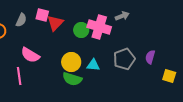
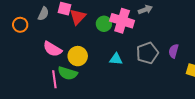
yellow circle: (71, 62) -> (78, 56), moved
pink line: (19, 76) -> (54, 79), moved
green semicircle: (72, 79) -> (68, 73), moved

